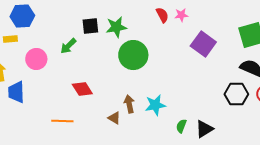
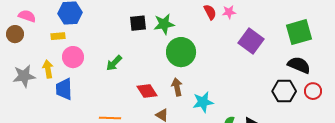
green arrow: (68, 46) -> (114, 63), moved
pink circle: (36, 59) -> (73, 57), moved
red diamond: (82, 89) -> (147, 91), moved
brown arrow: (129, 104) -> (177, 87), moved

